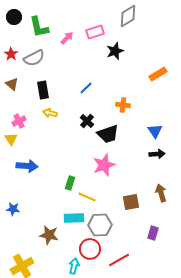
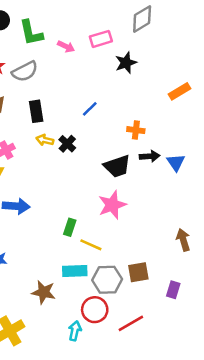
pink arrow: (67, 38) -> (66, 46), turned 72
black cross: (87, 121) -> (67, 144), moved
black arrow: (157, 154) -> (150, 156), moved
brown square: (131, 202) -> (138, 272), moved

